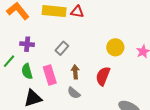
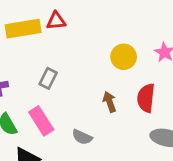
brown arrow: (75, 72) -> (110, 102), moved
red semicircle: (103, 76) -> (146, 98), moved

